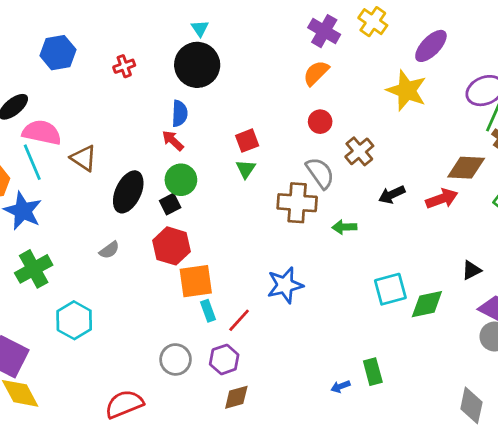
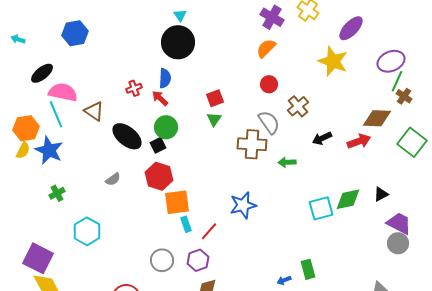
red cross: (124, 66) -> (134, 88), moved
black ellipse: (128, 192) -> (127, 136), turned -76
green cross: (34, 269) -> (57, 193), size x0.6
green diamond: (427, 304) -> (348, 199), moved

